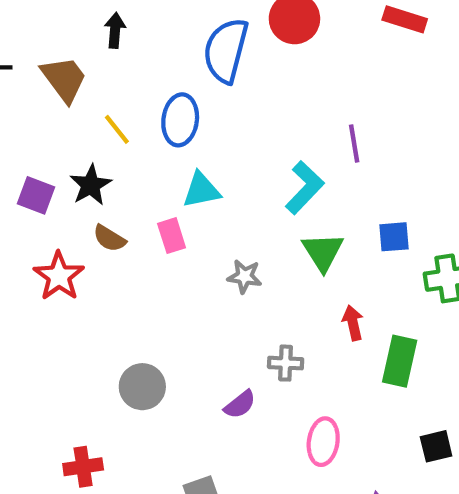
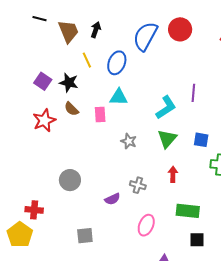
black arrow: (115, 30) -> (96, 30), moved
black star: (91, 185) -> (69, 83), turned 30
green rectangle: (400, 361) -> (188, 211), moved, turned 70

